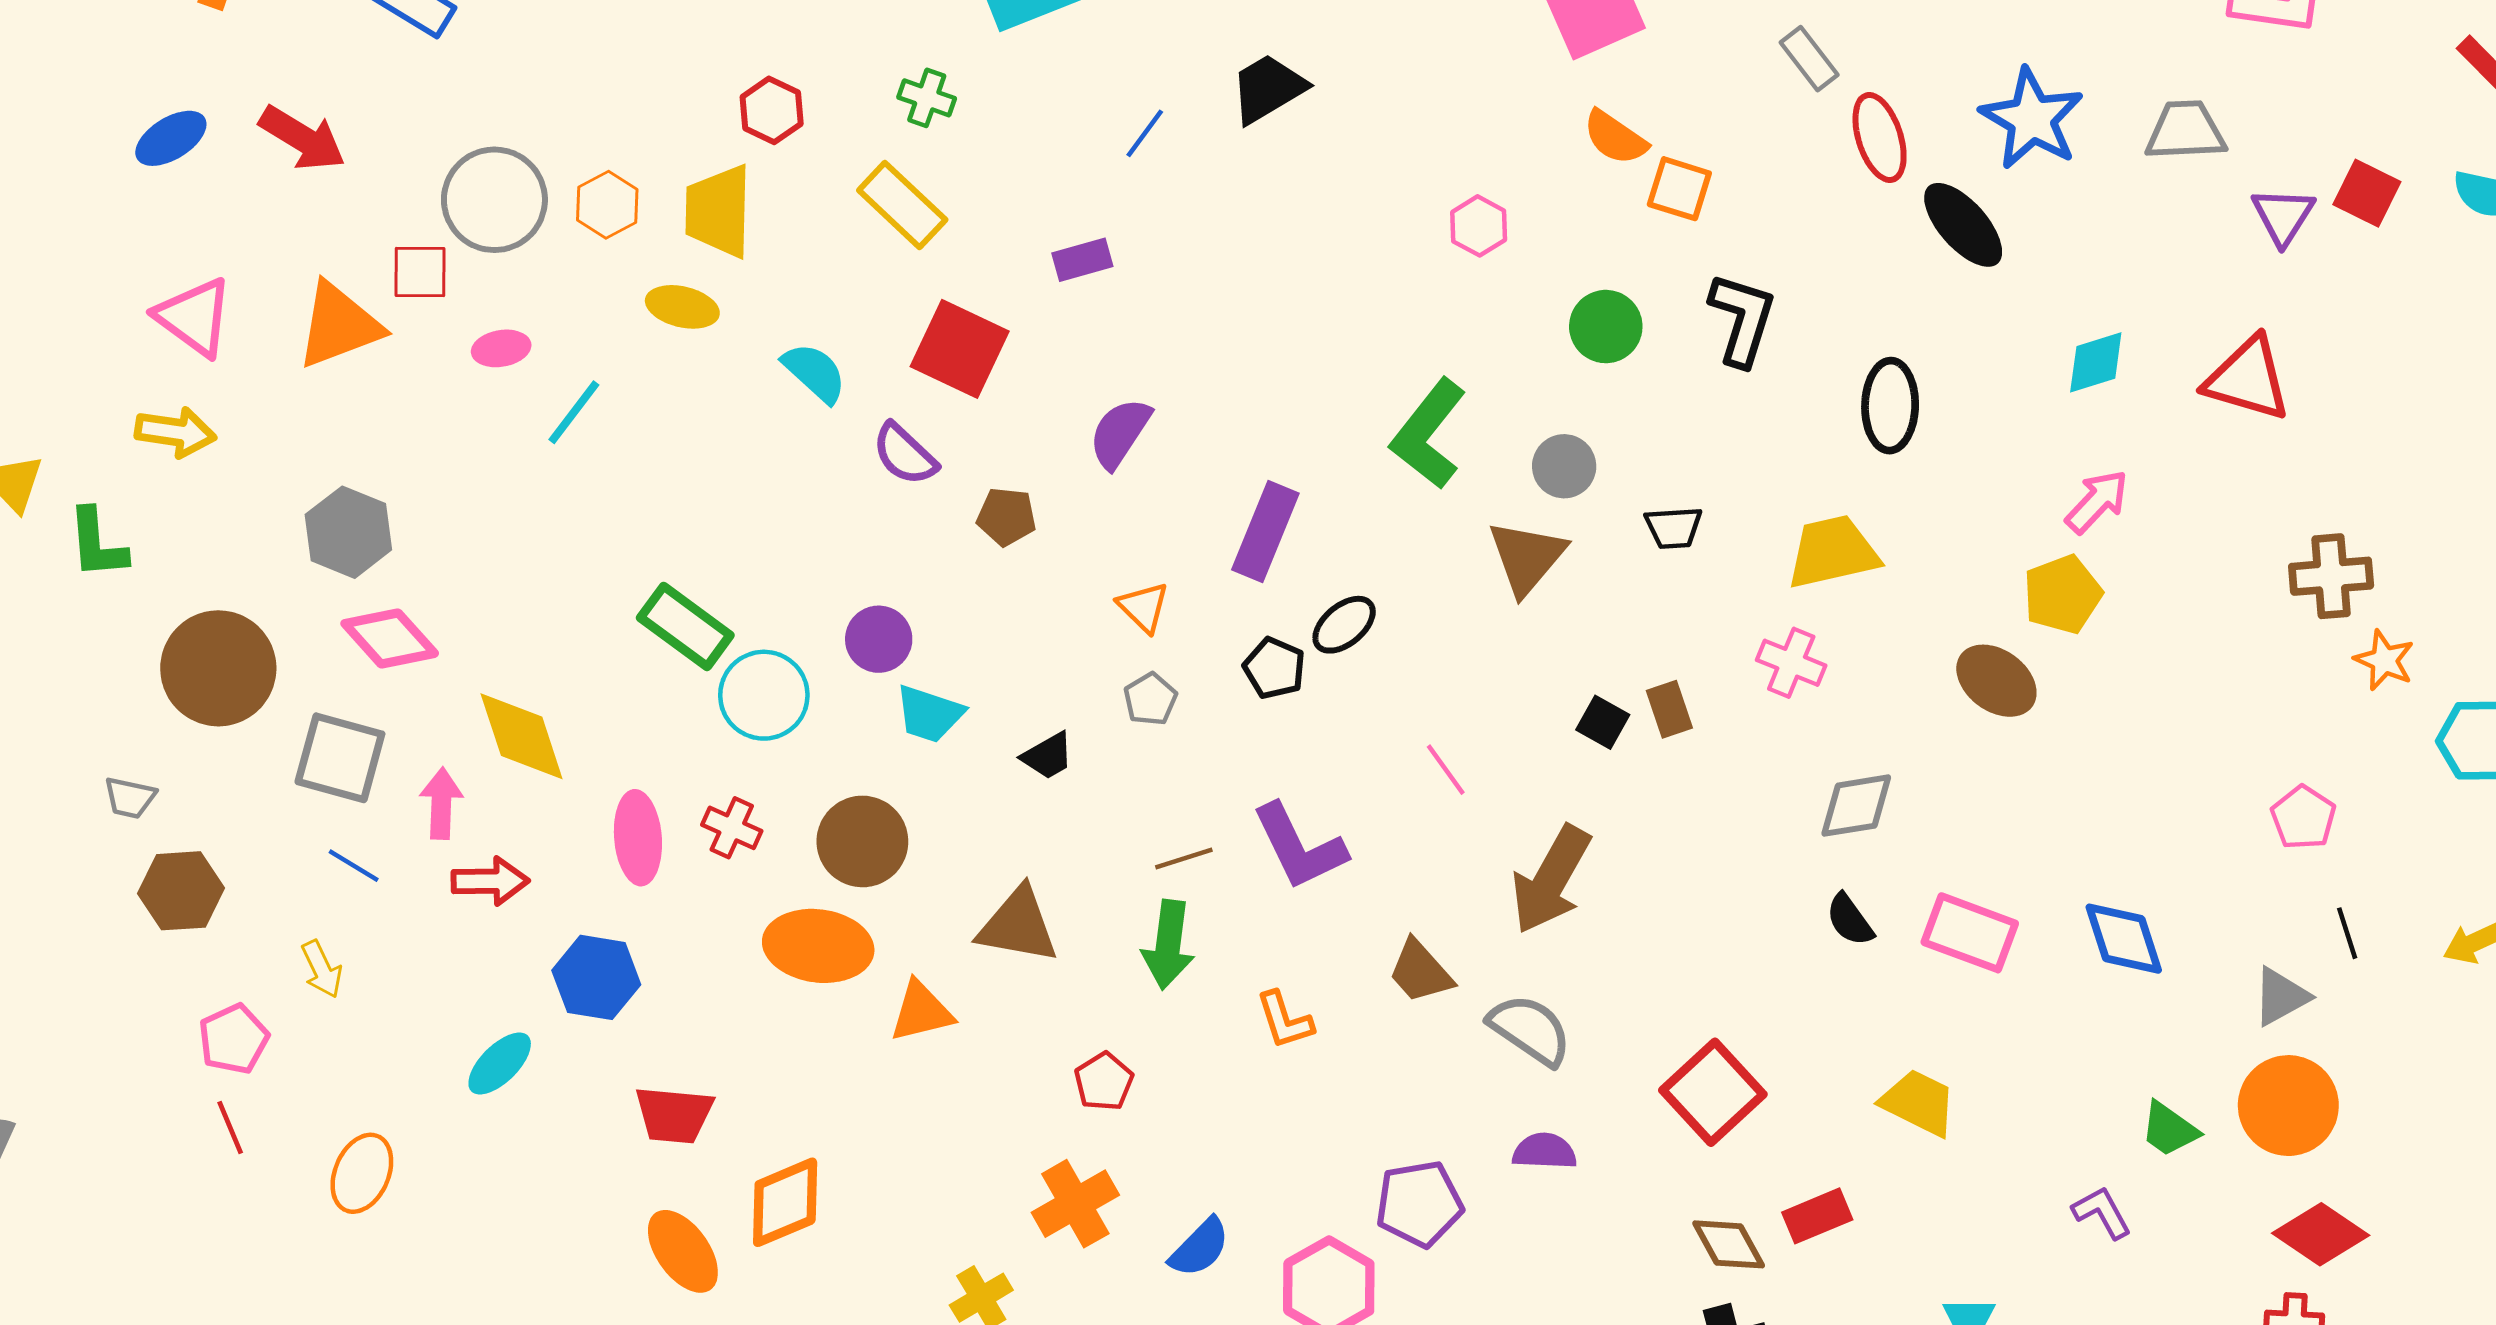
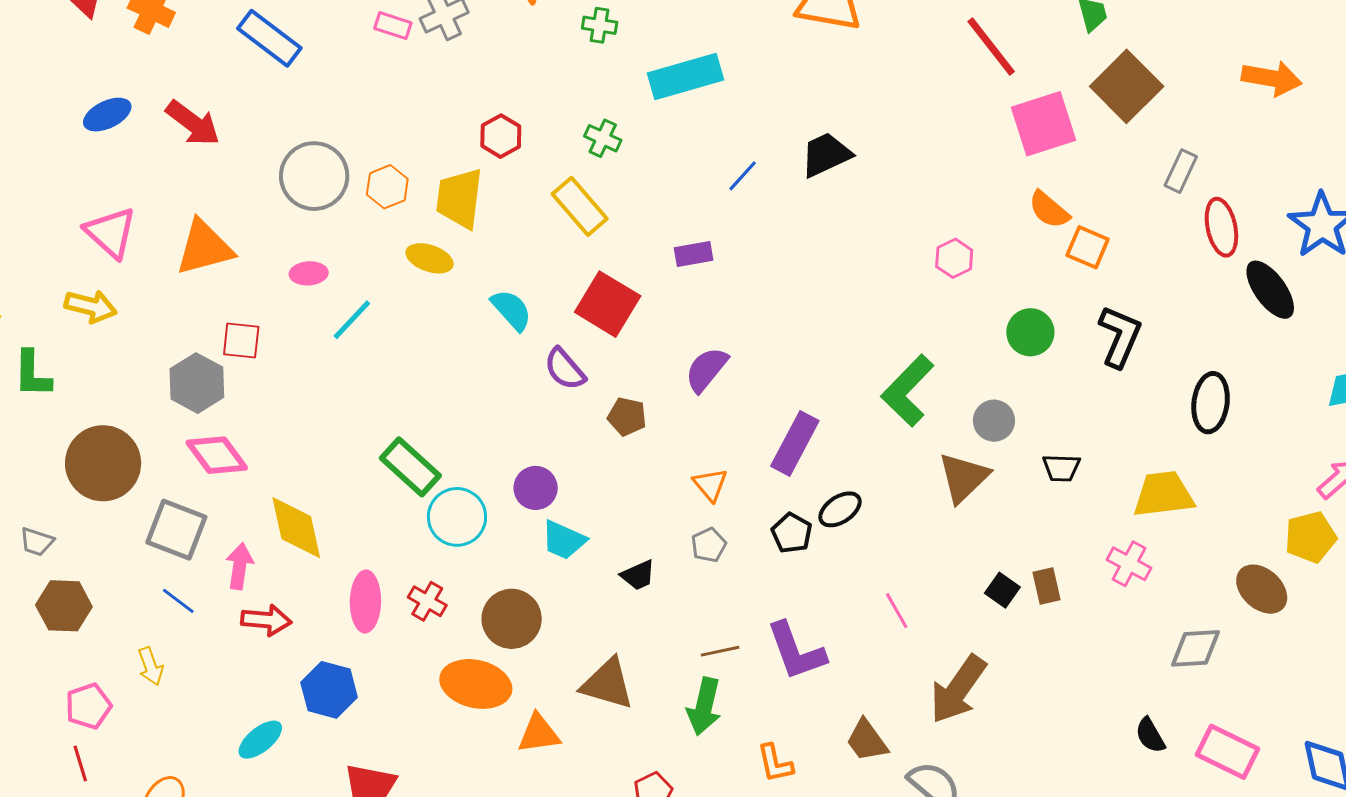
gray rectangle: (1809, 59) -> (1181, 171), turned 57
red square: (420, 272) -> (241, 341), moved
gray diamond: (1856, 806) -> (1195, 648), moved

